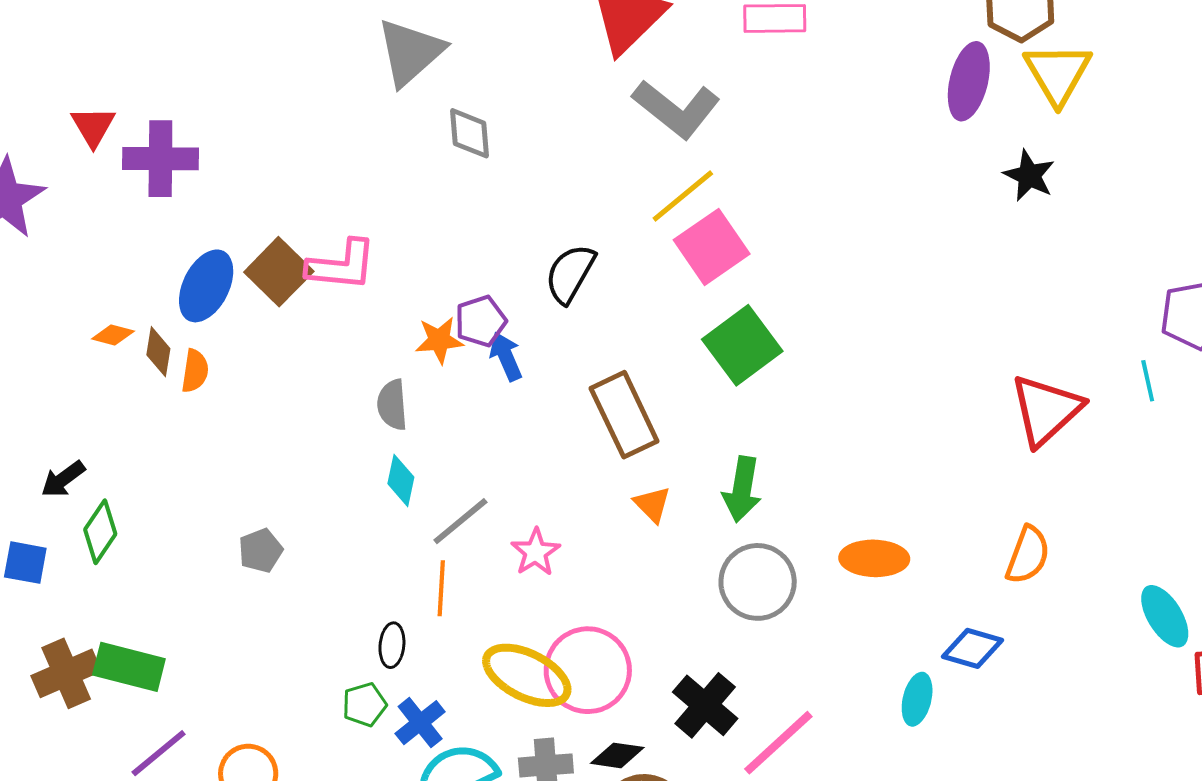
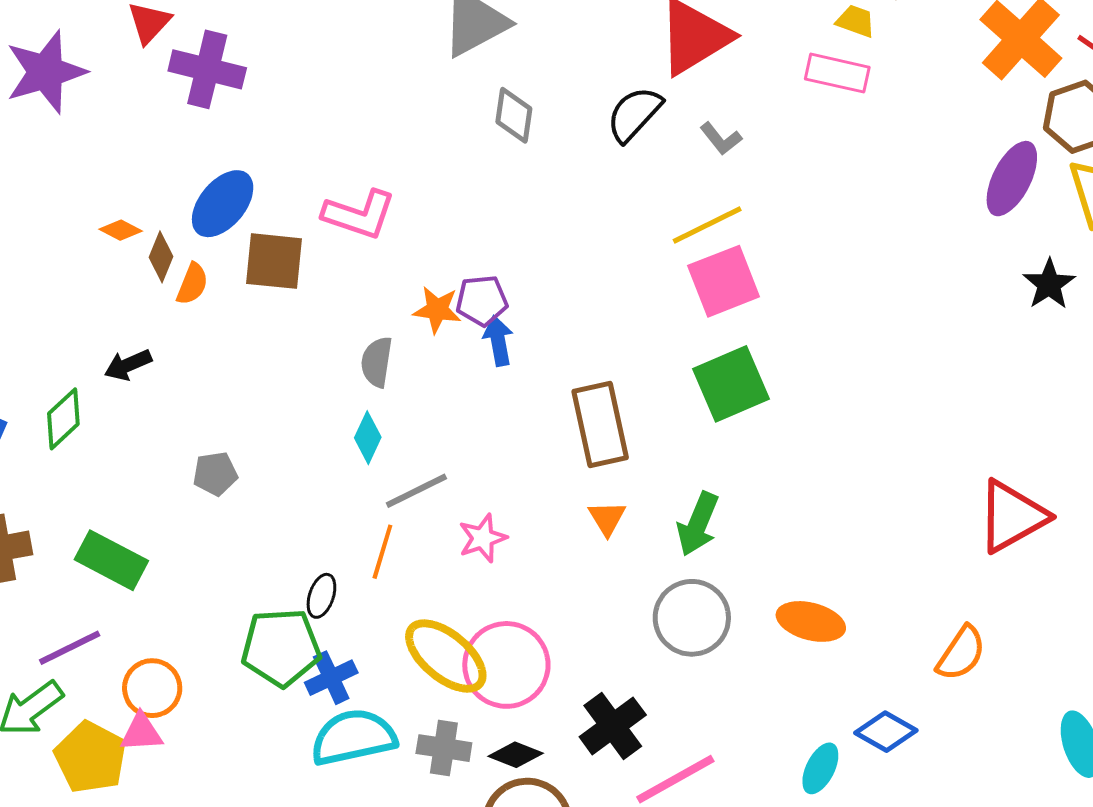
gray L-shape: (676, 109) -> (721, 139), size x0.5
brown square: (279, 272) -> (274, 261), moved, turned 38
black semicircle: (570, 274) -> (634, 114), moved
black arrow: (63, 479) -> (128, 365), moved
green rectangle: (129, 667) -> (111, 560), moved
green pentagon: (364, 705) -> (281, 647), size x1.8

